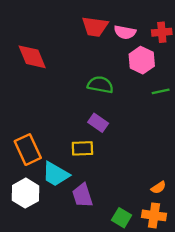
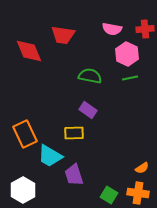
red trapezoid: (95, 27) -> (63, 35), moved
green line: (161, 91) -> (130, 78), moved
white hexagon: (25, 193) -> (23, 190), moved

